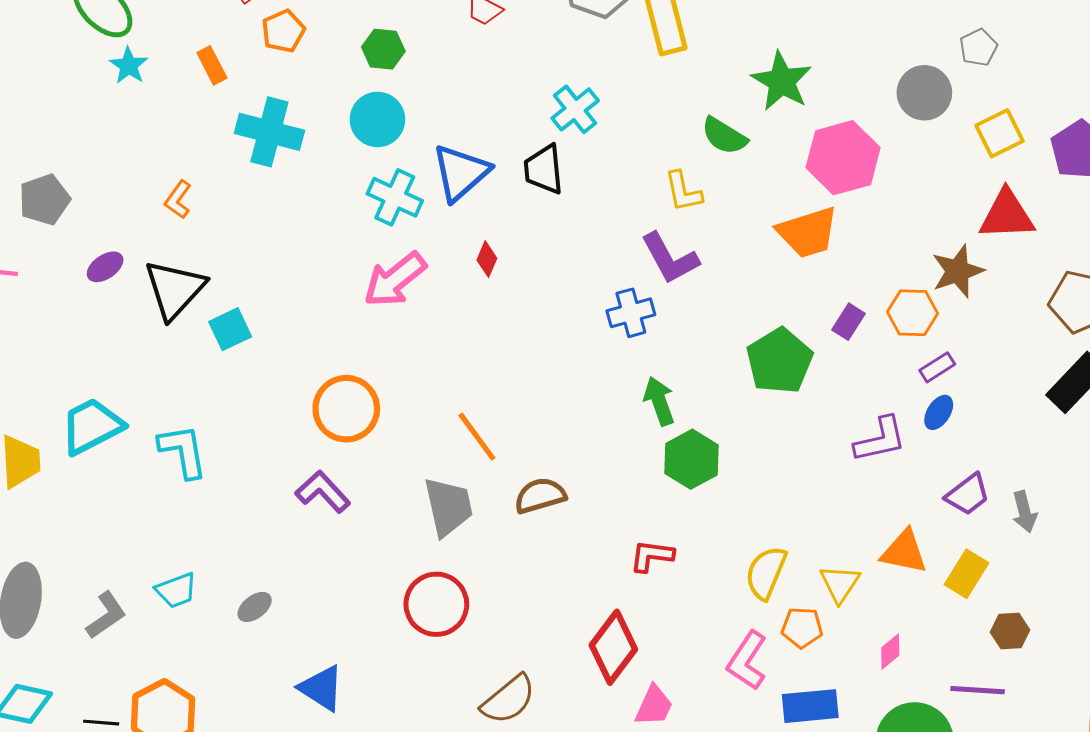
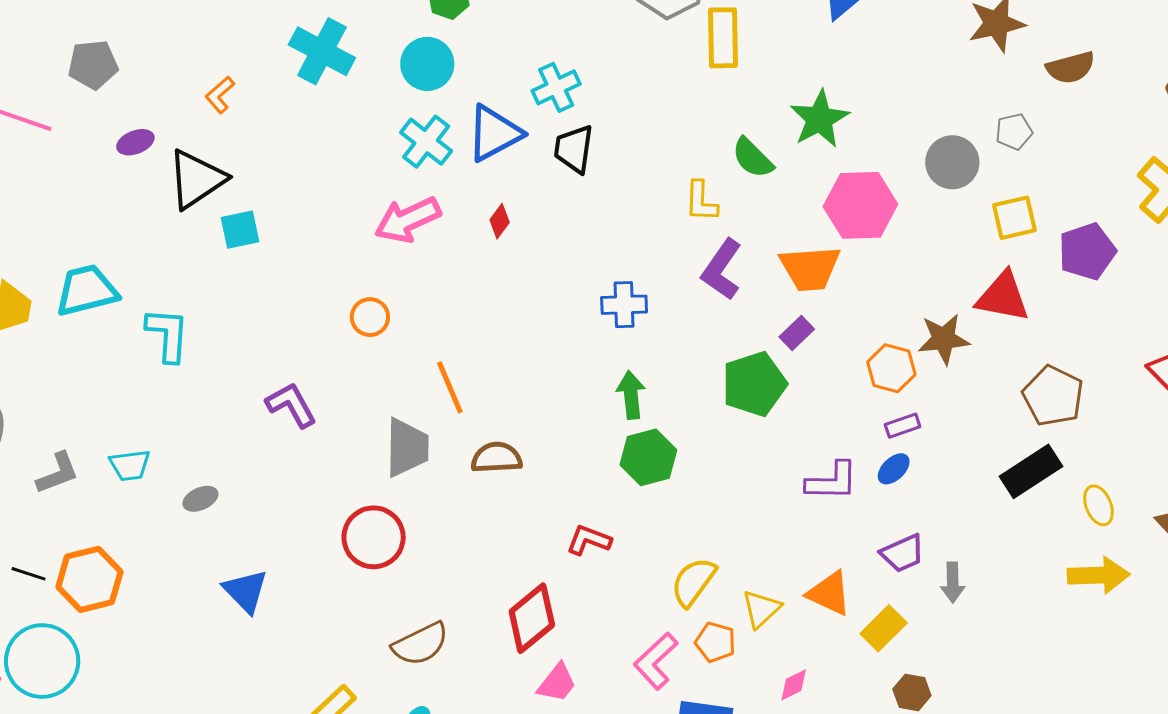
cyan cross: (575, 109) -> (556, 87), moved
purple L-shape: (670, 258) -> (722, 270), moved, turned 50
purple rectangle: (848, 322) -> (797, 333), moved
orange circle: (346, 409) -> (370, 317), moved, size x0.6

